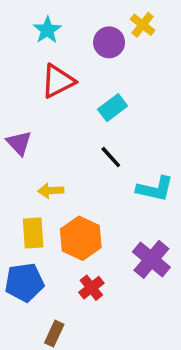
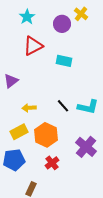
cyan rectangle: (113, 108) -> (64, 61), turned 49
purple triangle: (19, 143) -> (11, 81), turned 35
black line: (111, 157) -> (63, 106), moved
yellow rectangle: (33, 233) -> (19, 132), turned 66

